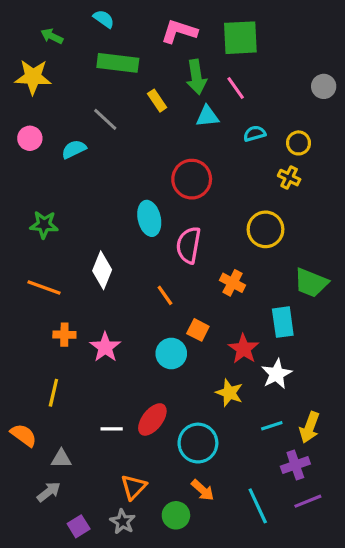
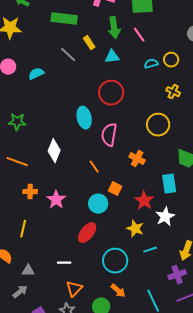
cyan triangle: (207, 116) -> (112, 57), moved
gray line: (105, 119) -> (68, 55), moved
yellow circle: (299, 143) -> (171, 60), moved
red ellipse: (152, 419) -> (87, 233), moved
cyan line: (272, 426) -> (150, 250), moved
white line: (112, 429) -> (64, 263), moved

